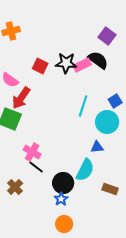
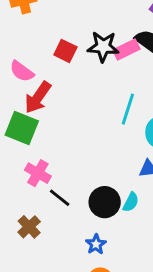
pink cross: (32, 152) -> (38, 173), moved
cyan semicircle: (85, 170) -> (131, 202), size x0.6
black circle: (63, 183) -> (105, 202), moved

